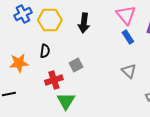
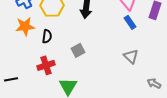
orange star: (19, 63) -> (25, 26), moved
red cross: (54, 80) -> (46, 65), moved

